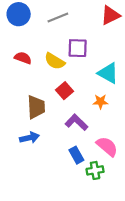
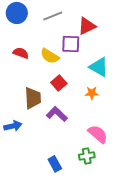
red triangle: (110, 15) -> (87, 26), moved
purple L-shape: (76, 122) -> (57, 114), moved
blue arrow: (29, 138) -> (13, 126), moved
blue rectangle: (76, 155) -> (55, 164), moved

